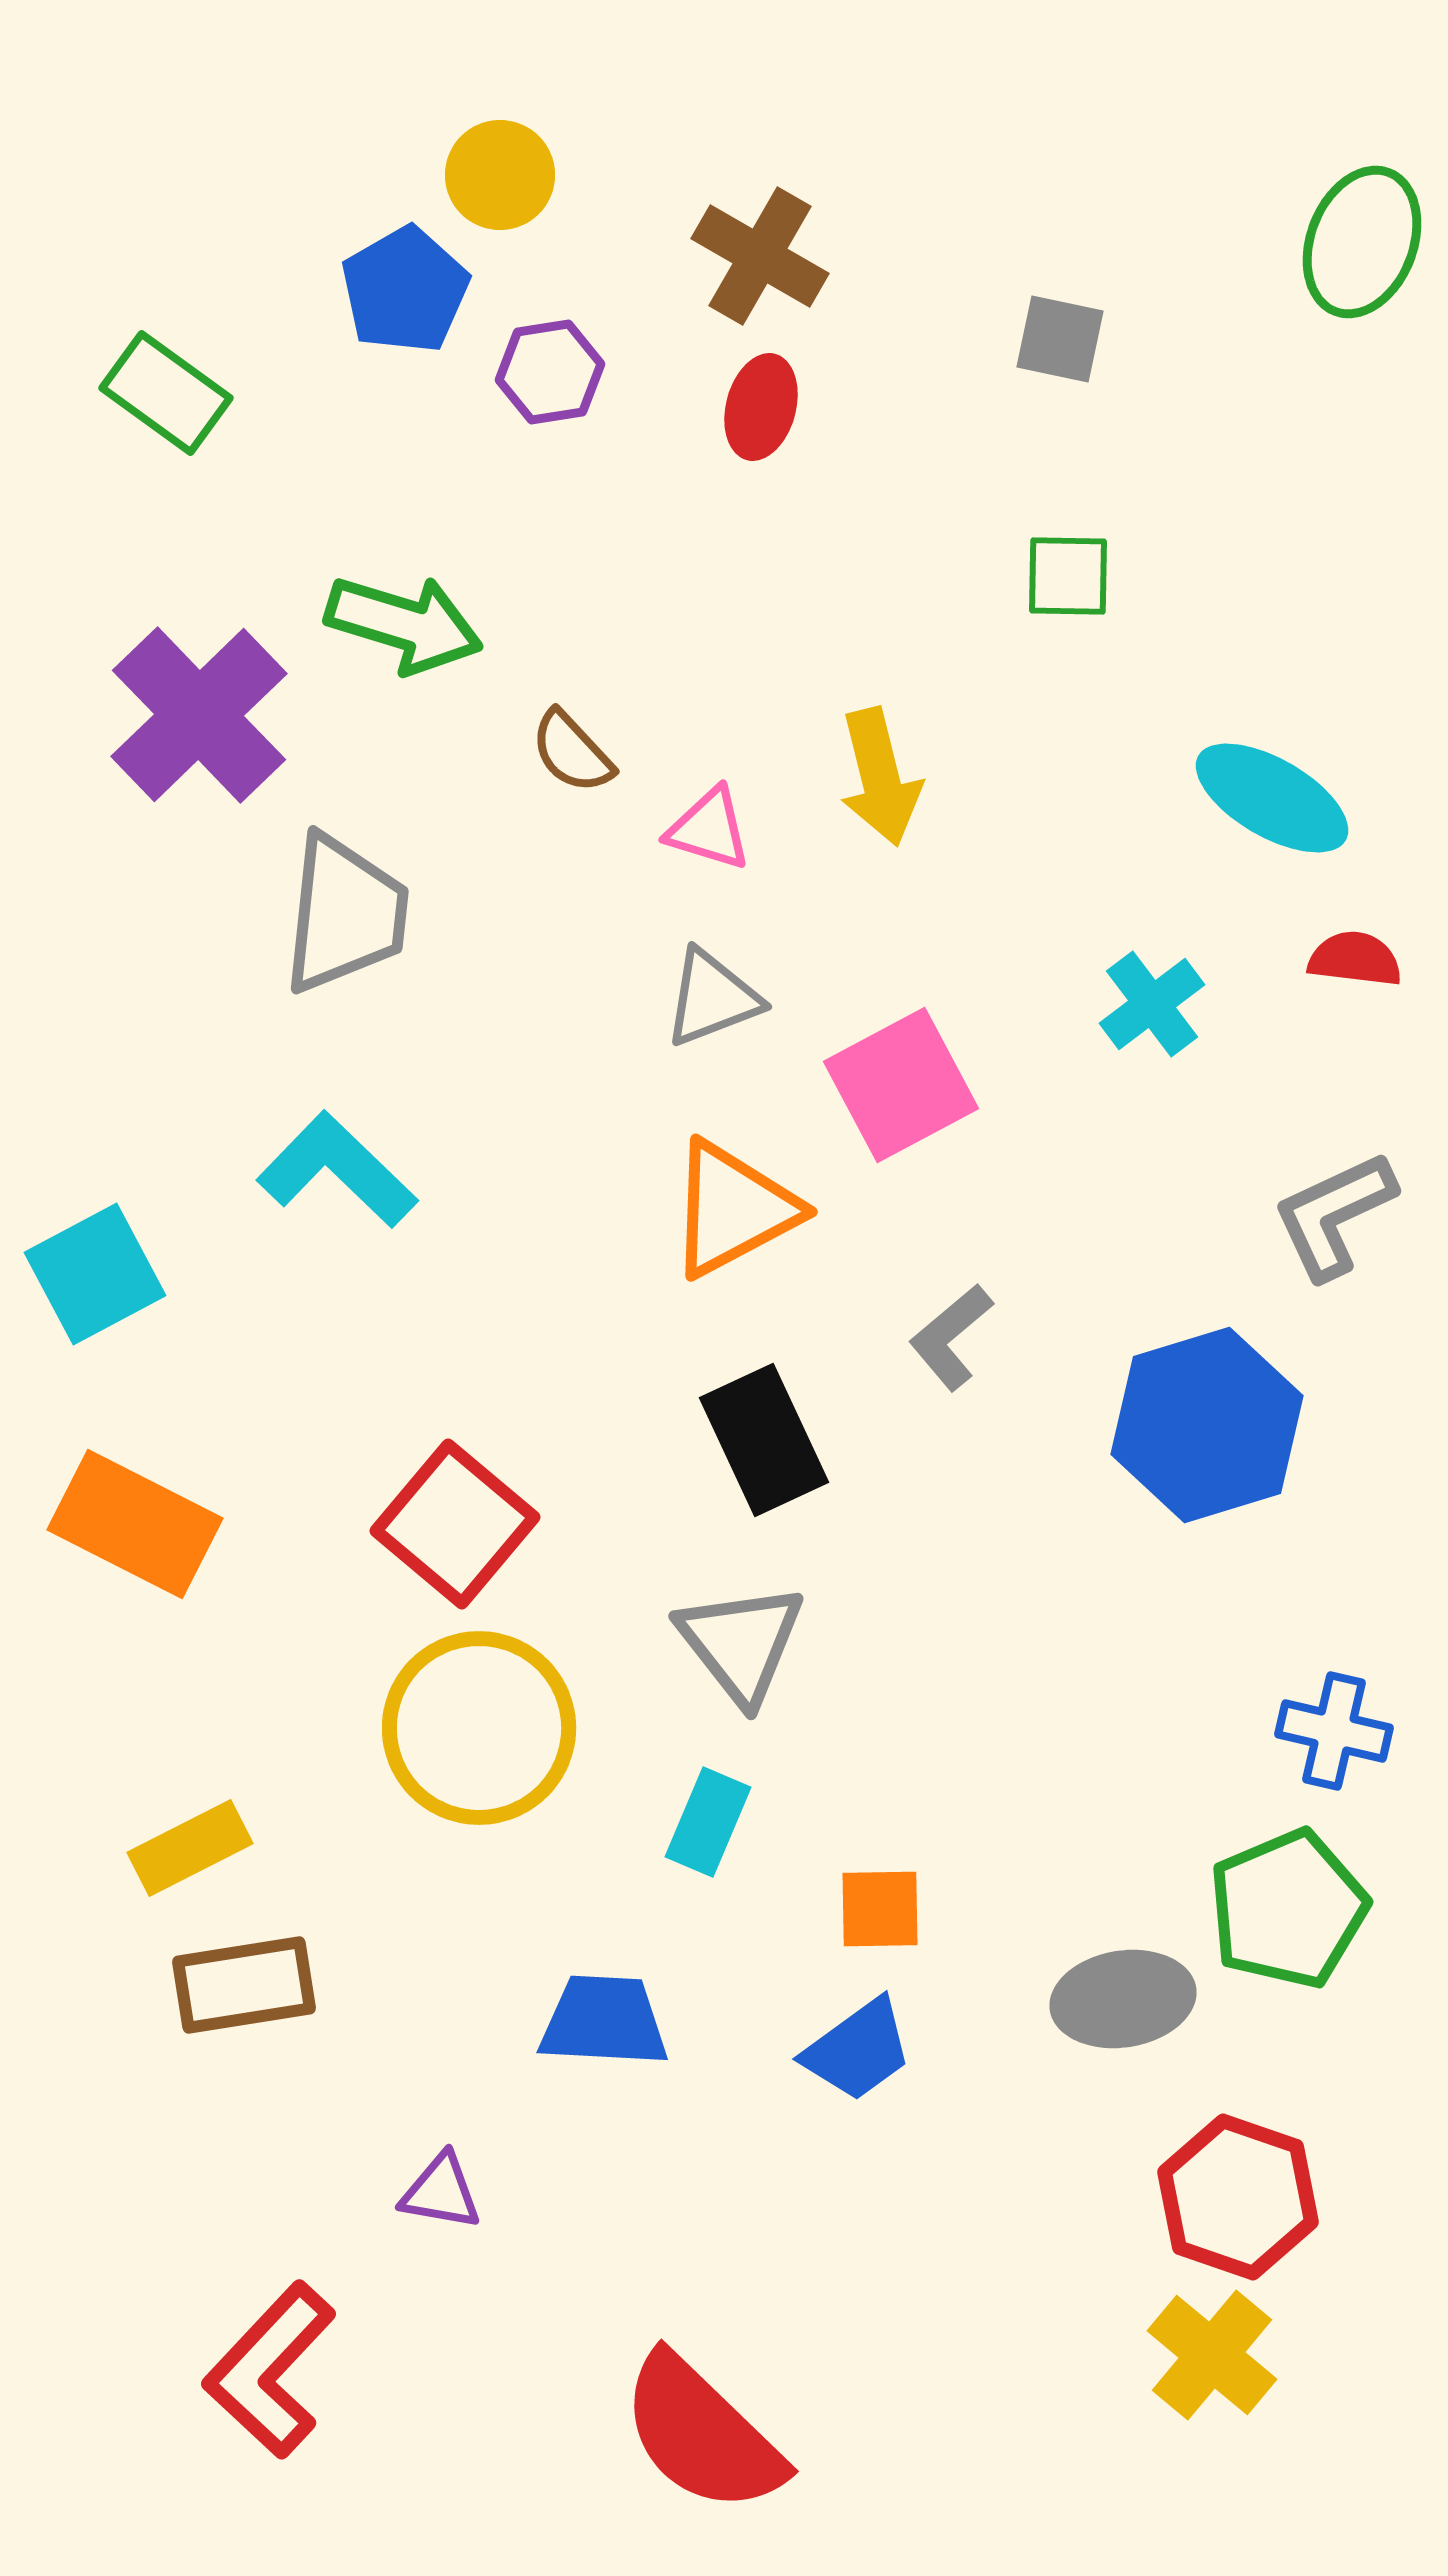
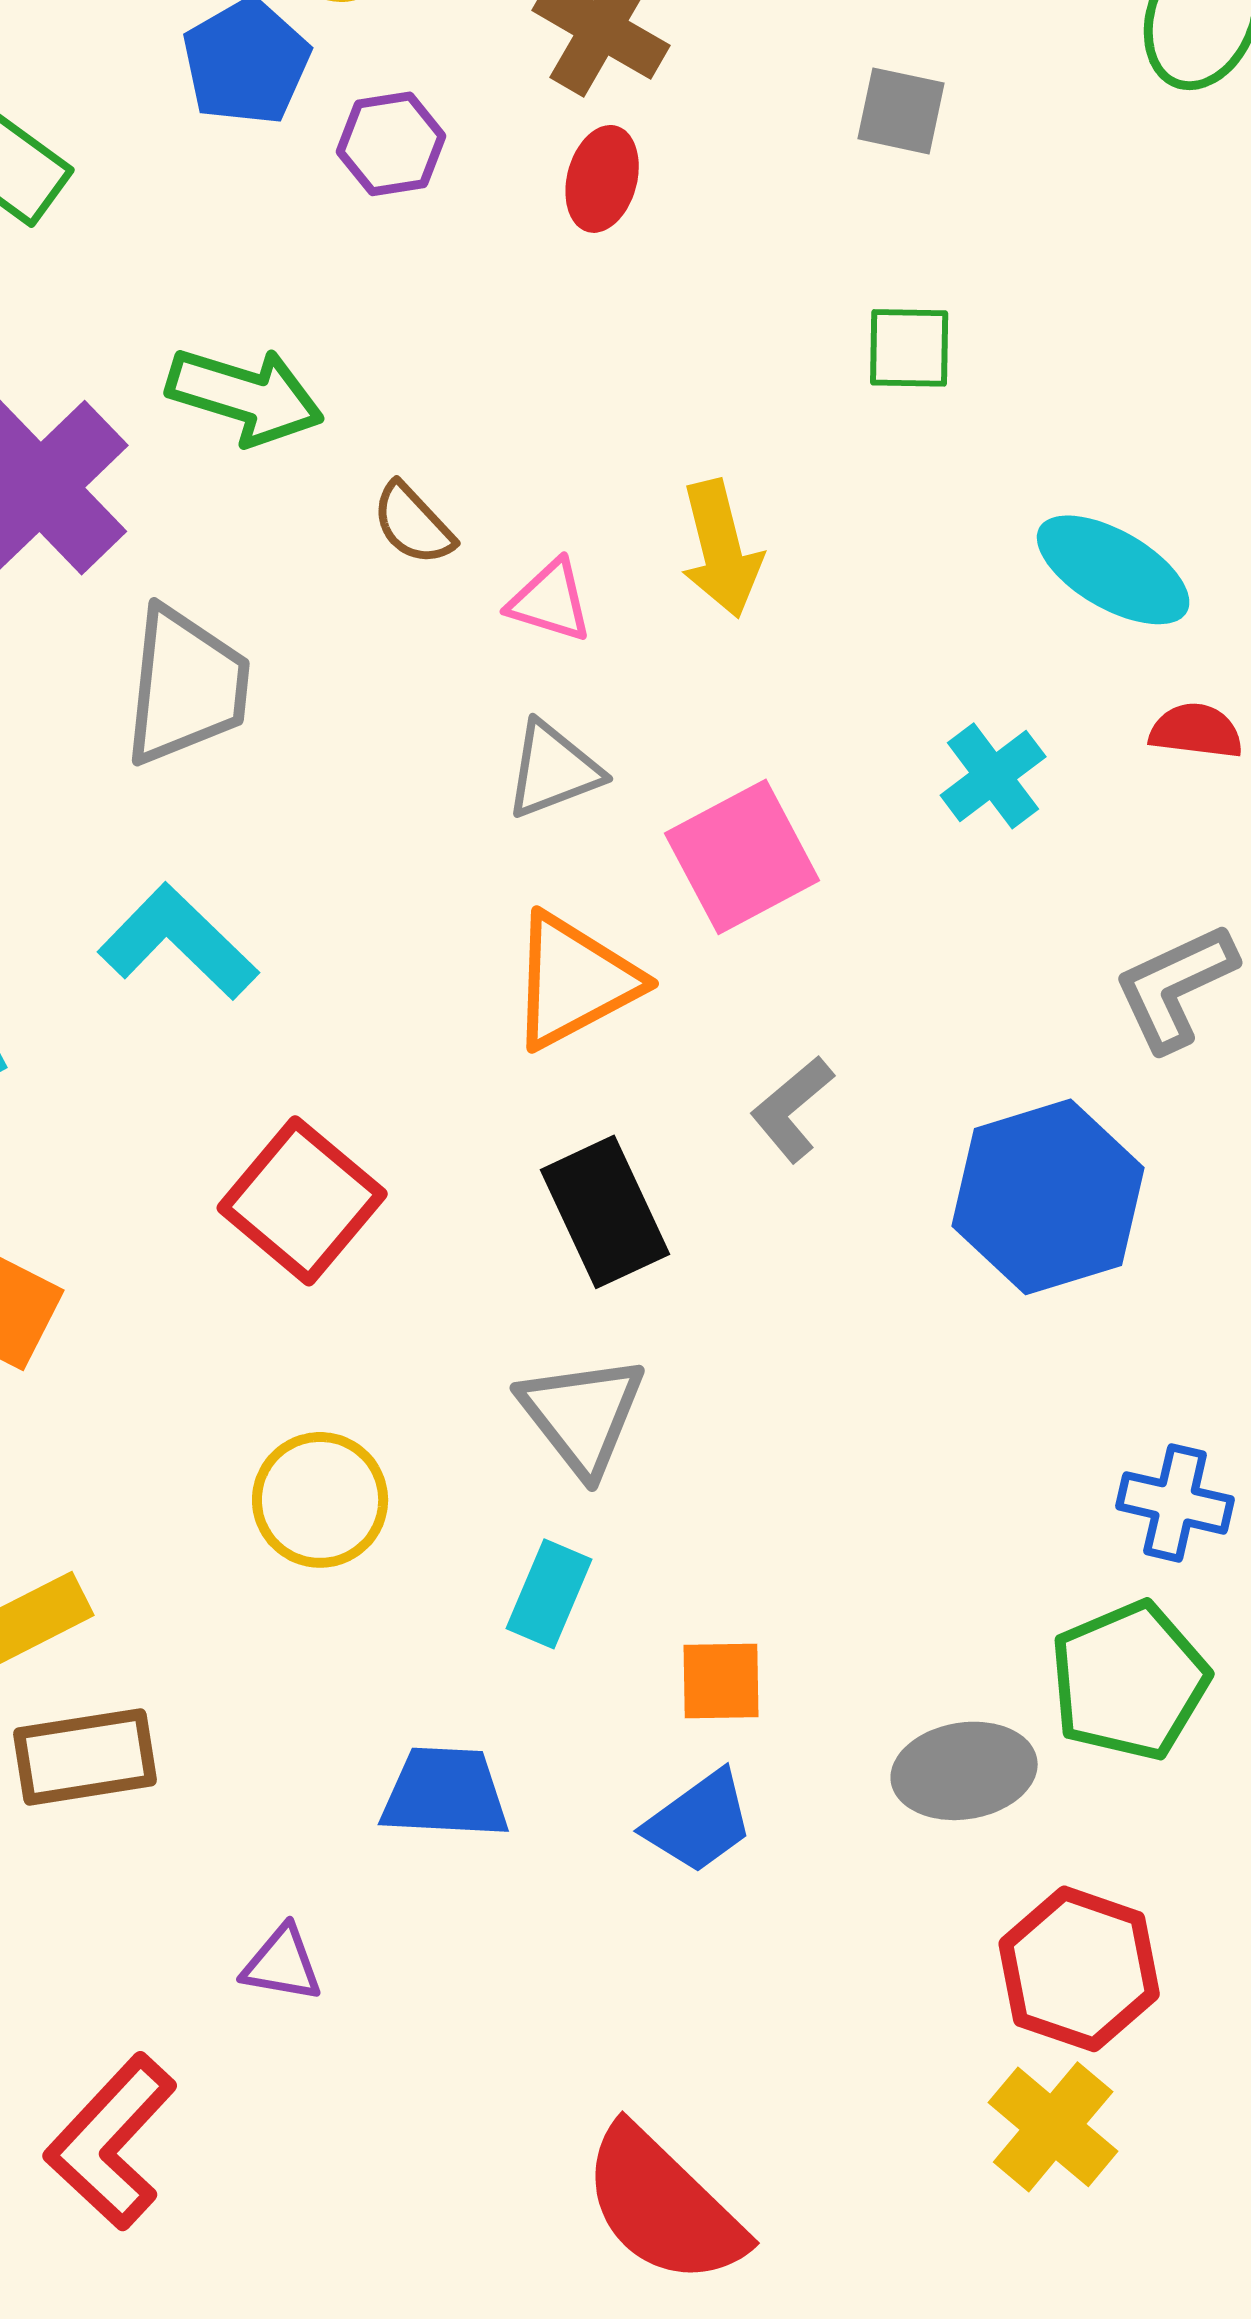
red square: (455, 1524) -> (302, 1201), moved
yellow circle: (479, 1728) -> (320, 1500), size x0.7
red semicircle: (702, 2434) -> (663, 2206), moved

